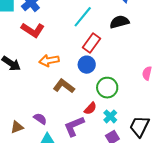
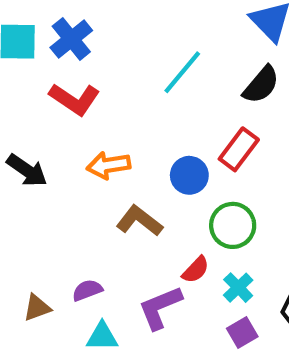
black semicircle: (119, 22) -> (261, 85), turned 144
red rectangle: (91, 43) -> (239, 149), moved
purple semicircle: (40, 119) -> (87, 290), turned -56

